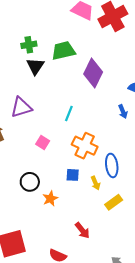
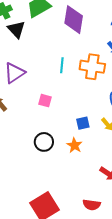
orange cross: (85, 146) -> (92, 67), moved
orange star: (50, 199) -> (75, 145), moved

